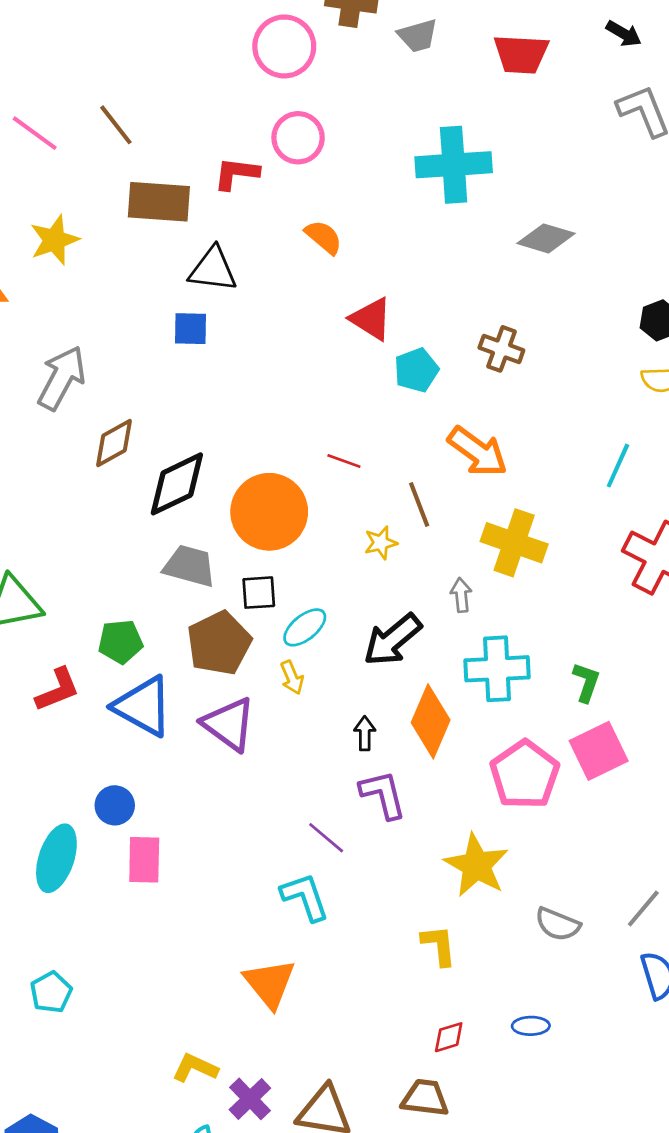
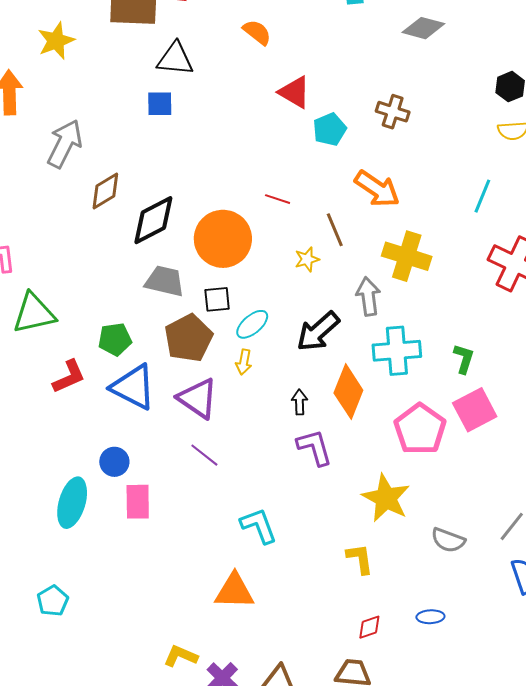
gray arrow: (461, 595) -> (368, 296), size x1.5
yellow arrow: (292, 677) -> (244, 362), turned 35
purple line: (326, 838) -> (204, 455), moved
orange triangle: (270, 983) -> (234, 591), turned -48
cyan pentagon: (51, 992) -> (53, 601), moved

